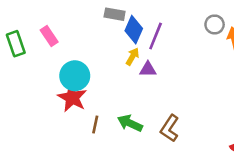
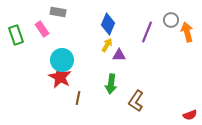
gray rectangle: (115, 14) -> (58, 12), moved
purple line: (156, 36) -> (147, 32), moved
green arrow: (130, 123) -> (111, 84), moved, turned -108

